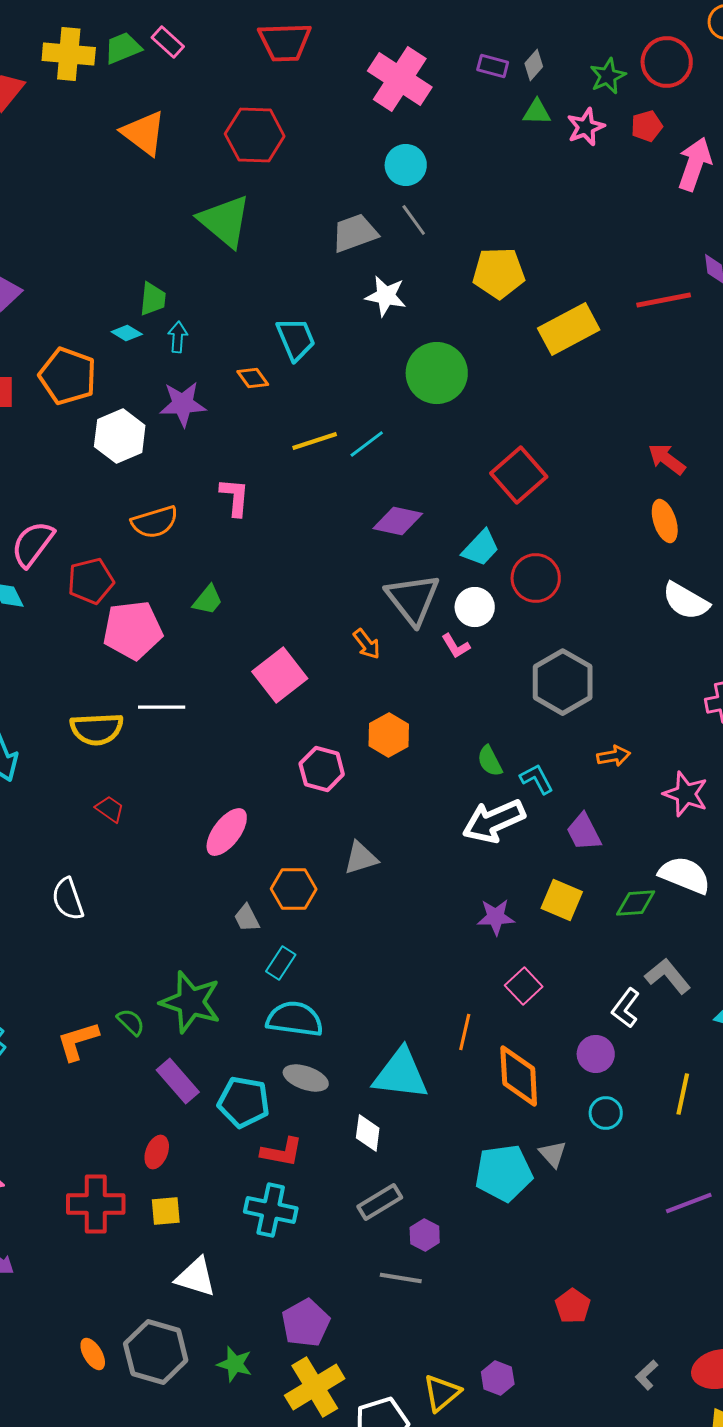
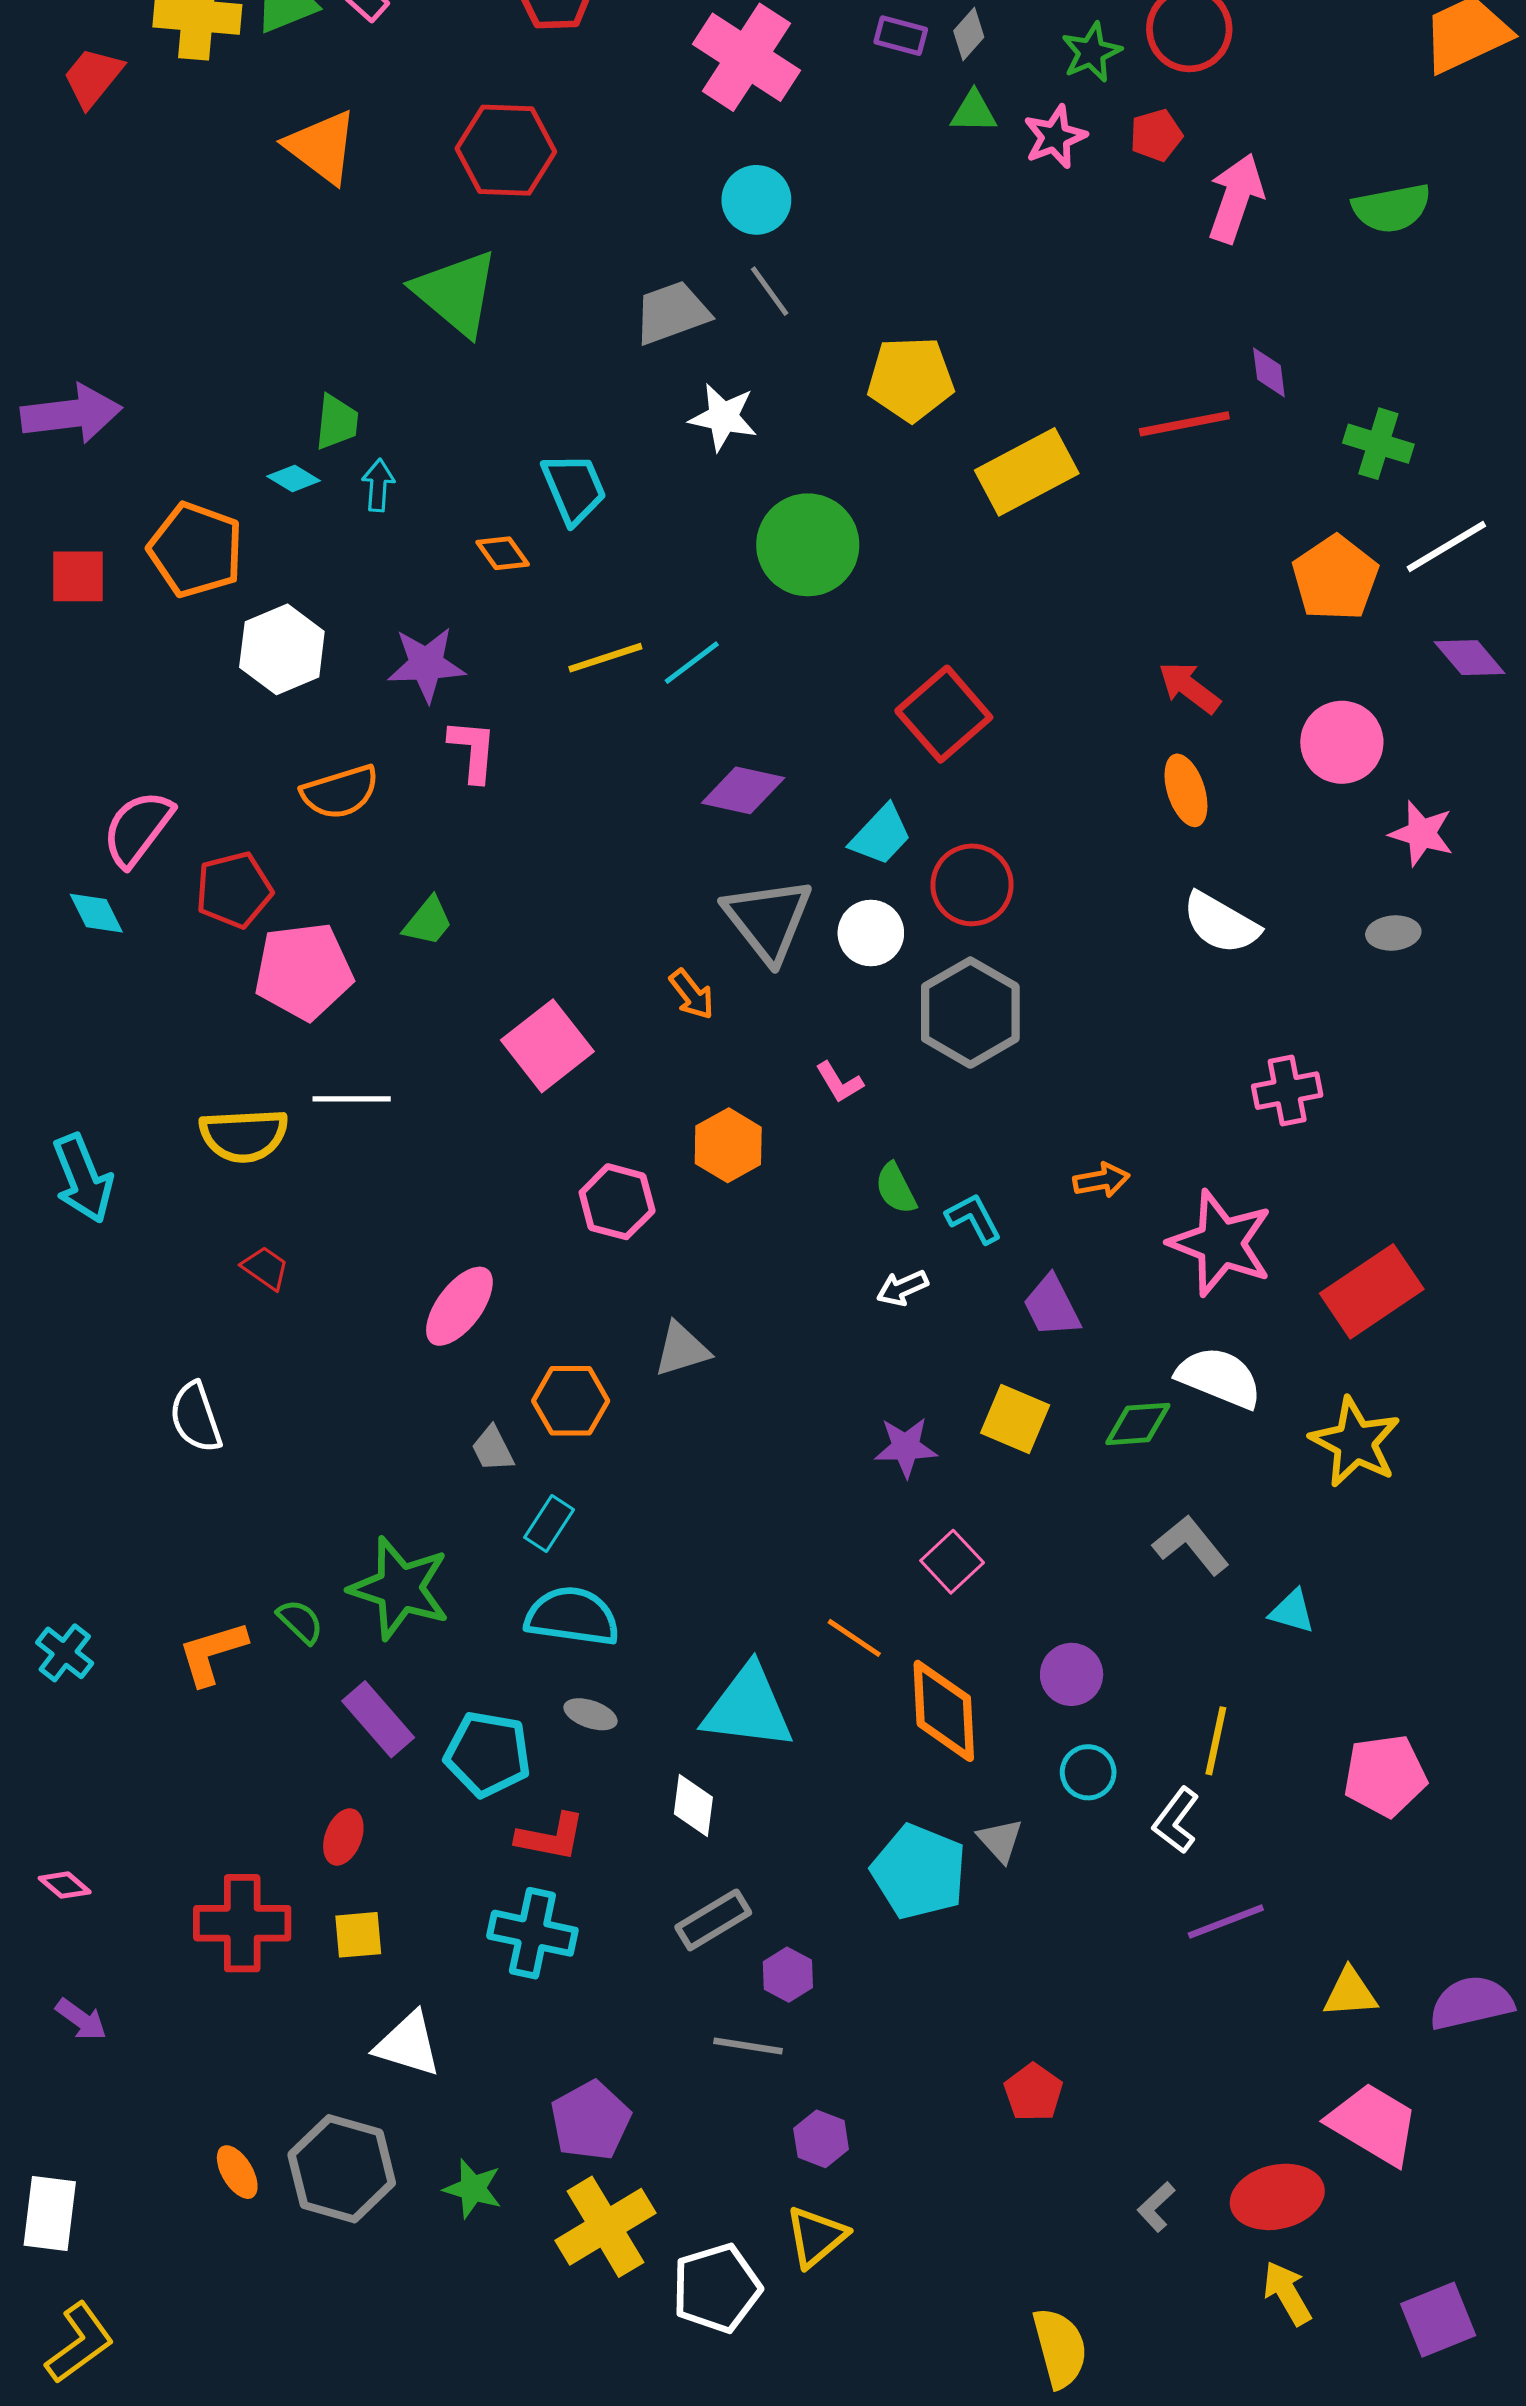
purple star: (183, 404) -> (426, 664), moved
pink L-shape: (456, 646) -> (839, 1082), moved
gray hexagon: (563, 682) -> (970, 1013), moved
pink star: (686, 794) -> (1221, 1243), size x1.4
white arrow: (494, 821) -> (902, 1288), size x0.5
white L-shape: (626, 1008) -> (1176, 1820), moved
orange line: (465, 1032) -> (854, 1638), turned -69
gray ellipse: (306, 1078) -> (590, 1714), size x0.7
cyan pentagon: (504, 1173) -> (919, 1872), turned 30
purple hexagon: (498, 1378) -> (821, 2139), moved

